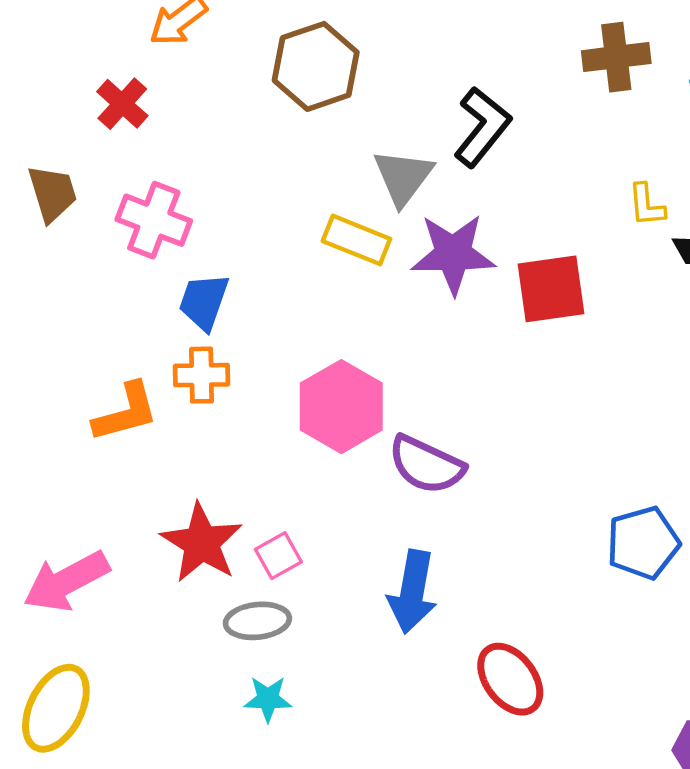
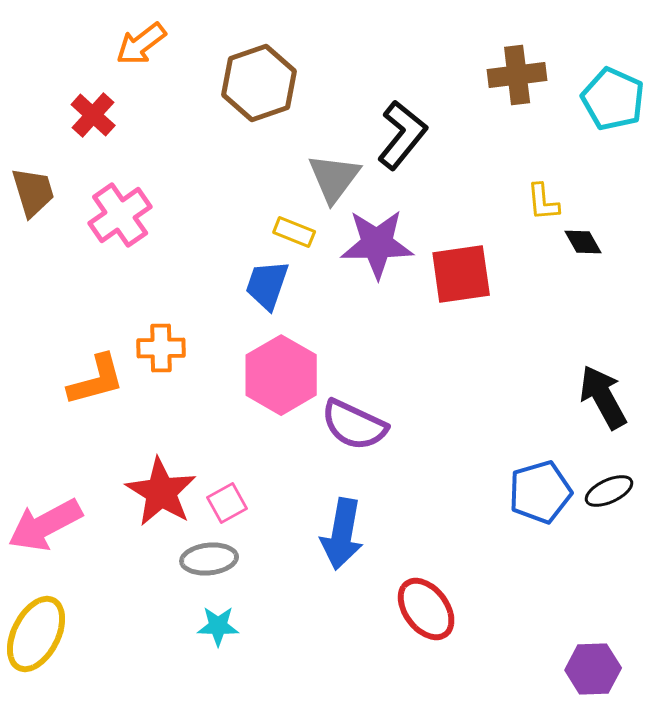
pink cross: (154, 220) -> (120, 215), turned 34
yellow rectangle: (356, 240) -> (294, 232), size x0.7
blue trapezoid: (204, 302) -> (267, 285), moved

